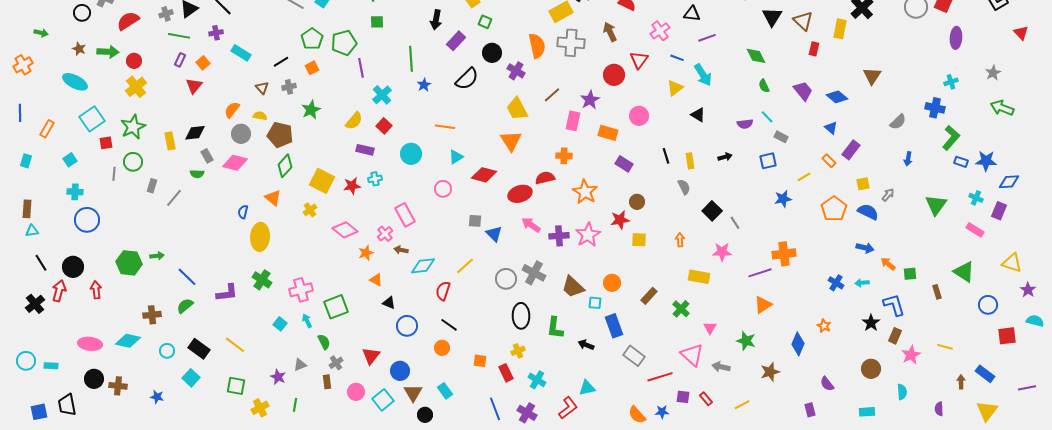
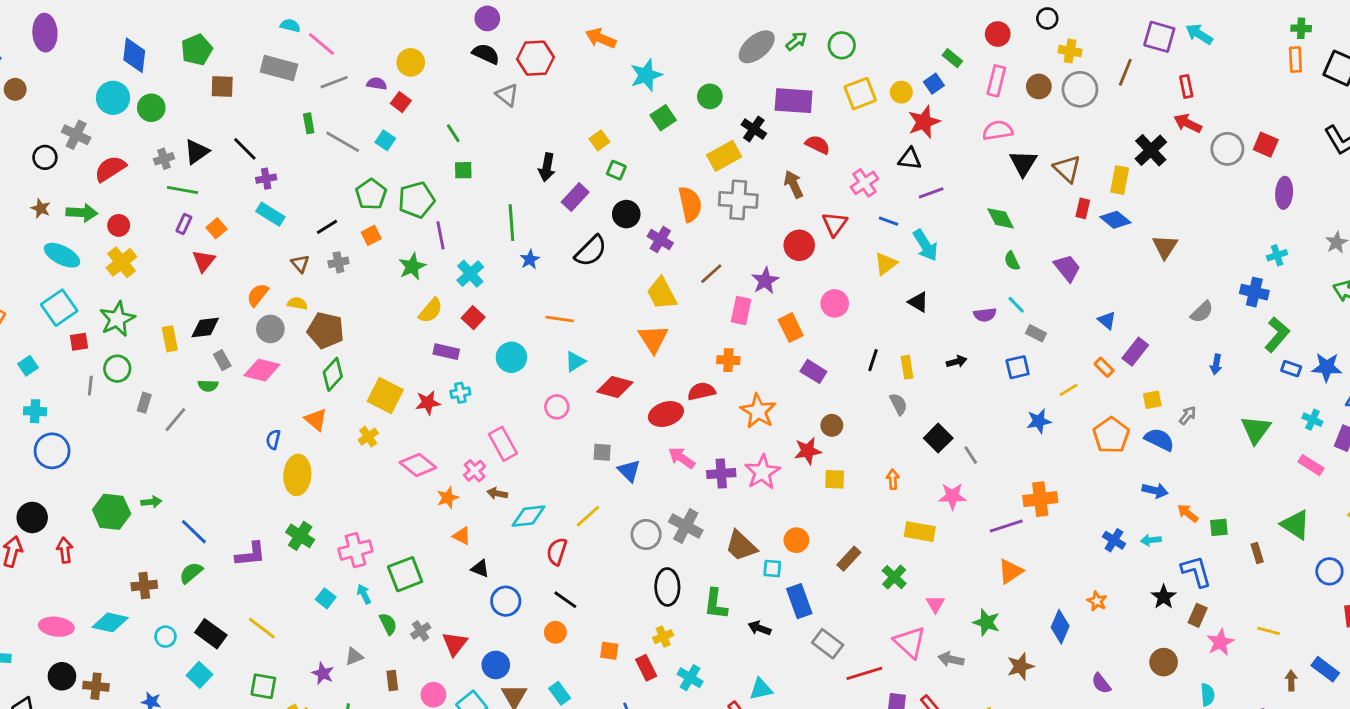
purple cross: (216, 33) -> (266, 179), moved
cyan ellipse: (75, 82) -> (62, 255), moved
blue diamond: (837, 97) -> (1115, 220), moved
green star: (311, 110) -> (412, 267), moved
orange rectangle: (608, 133) -> (791, 328), turned 48
black line: (666, 156) -> (873, 360), turned 35
gray cross: (336, 363) -> (421, 631), moved

